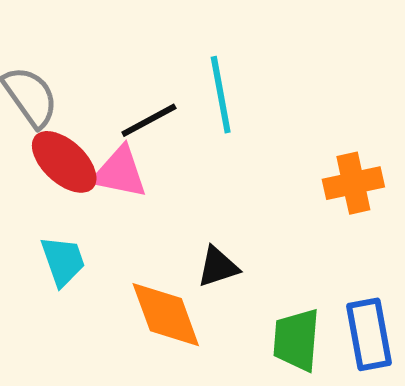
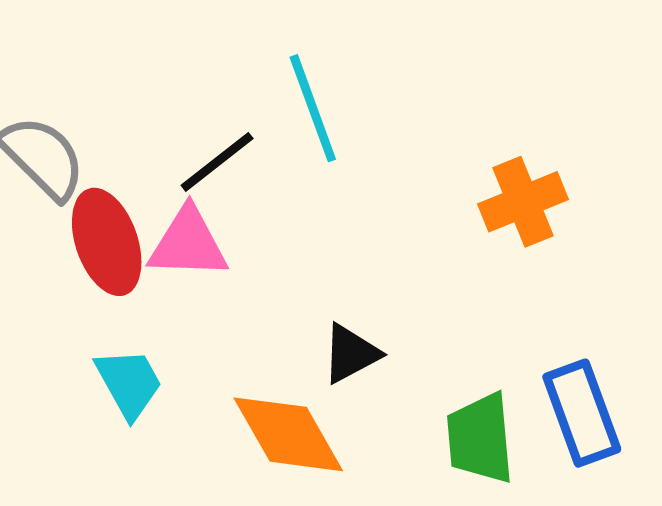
red ellipse: (64, 162) -> (107, 242), turned 38

